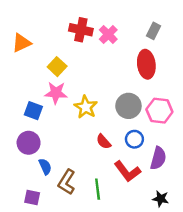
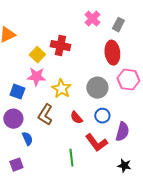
red cross: (81, 30) -> (60, 46), moved
pink cross: (108, 34) -> (92, 19), moved
pink hexagon: (159, 111) -> (128, 80), moved
brown L-shape: (67, 182) -> (45, 115), moved
purple square: (32, 197) -> (16, 165), turned -32

